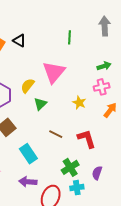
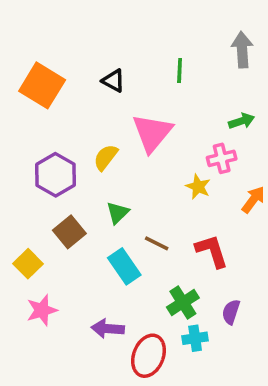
black triangle: (19, 41) -> (113, 81), moved
pink cross: (102, 87) -> (222, 158), moved
green triangle: (40, 104) -> (118, 213), moved
cyan rectangle: (28, 154) -> (124, 266), moved

